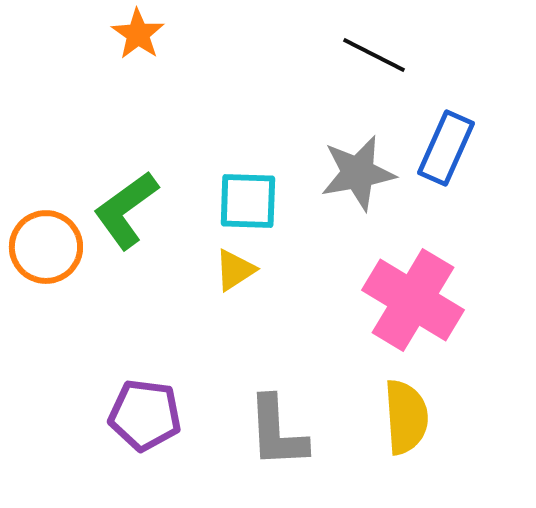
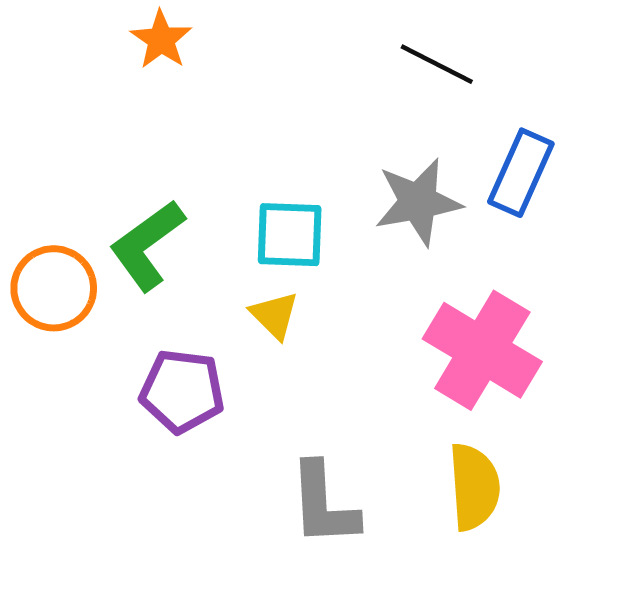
yellow triangle: (235, 270) -> (274, 315), turned -42
purple pentagon: (145, 415) -> (182, 391), moved

